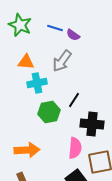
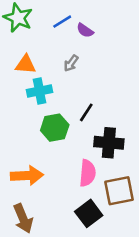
blue line: (55, 28) -> (62, 22), turned -49
gray arrow: (62, 61) -> (71, 63), size x0.6

